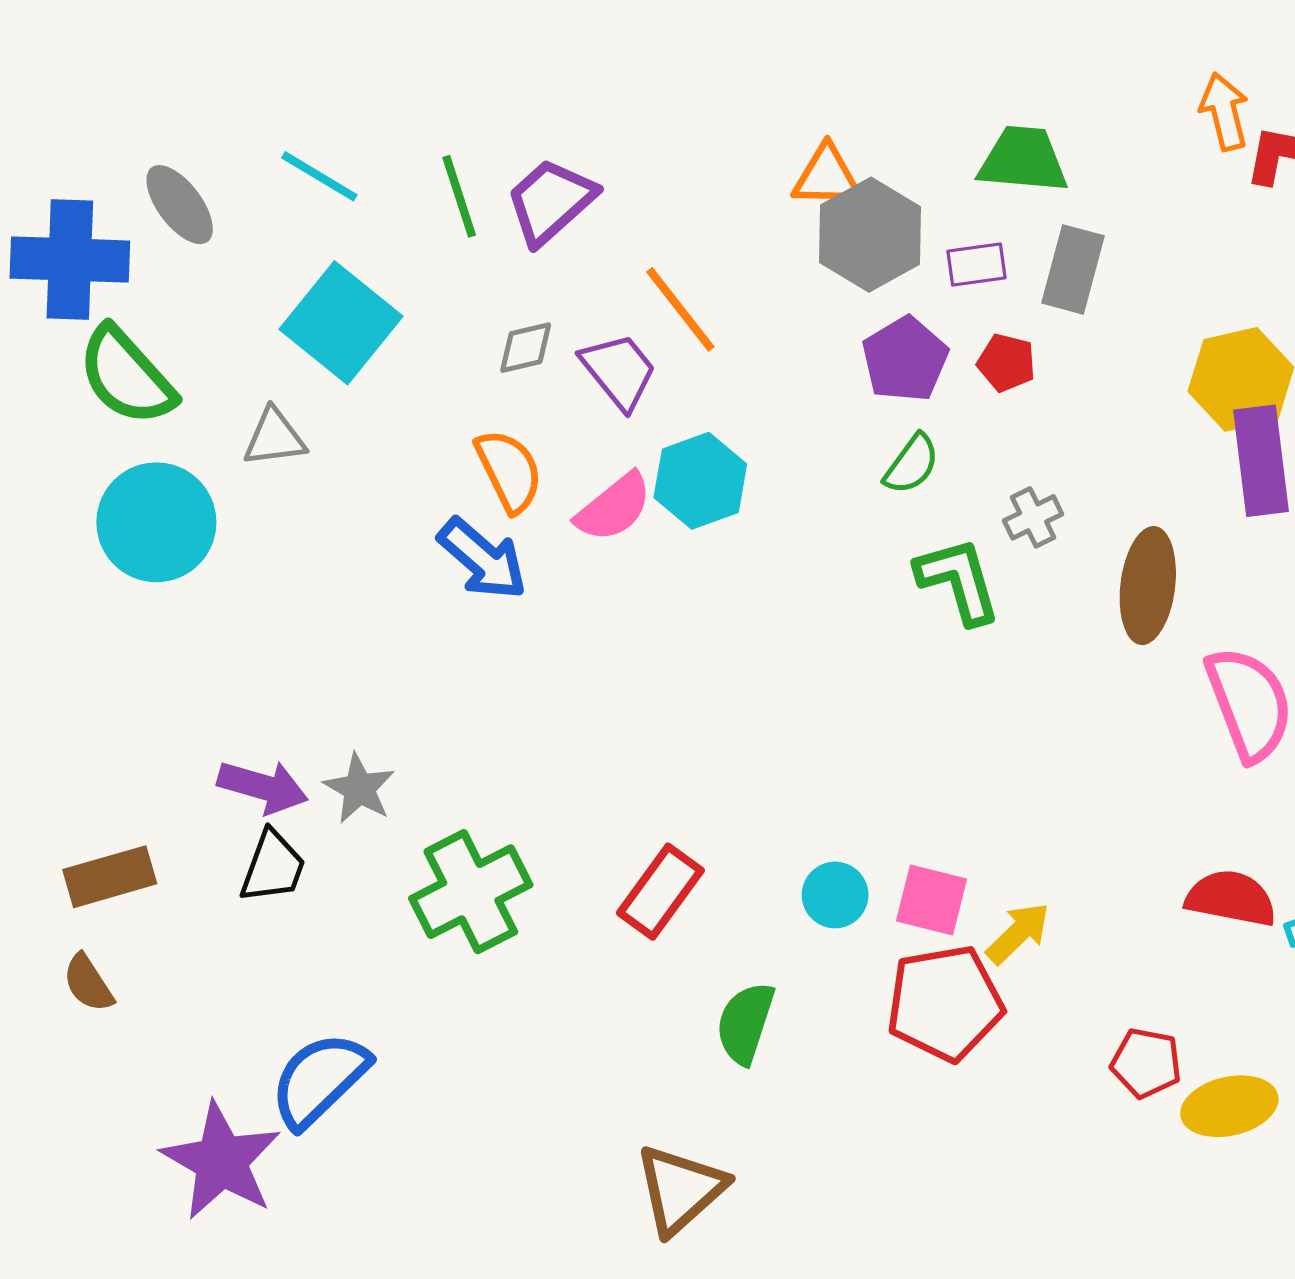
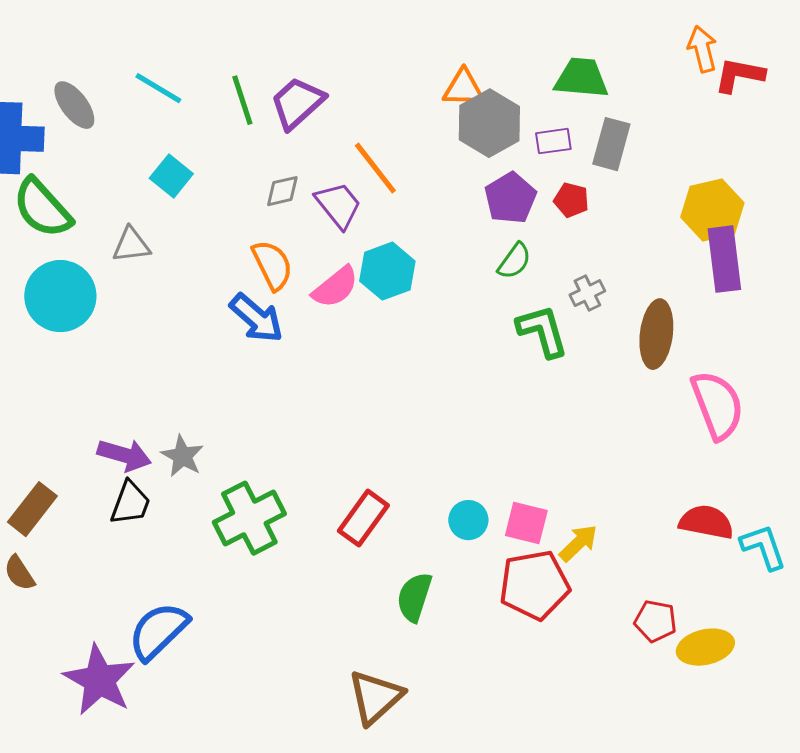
cyan square: (341, 323) -> (171, 176), size x0.6
brown rectangle: (110, 877) -> (32, 509), turned -36

